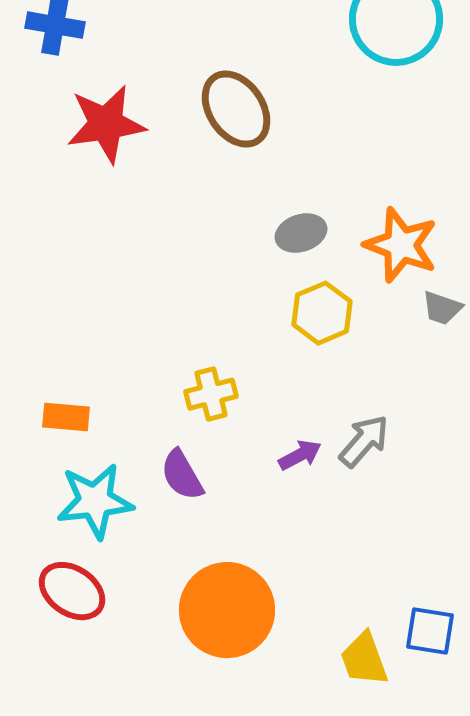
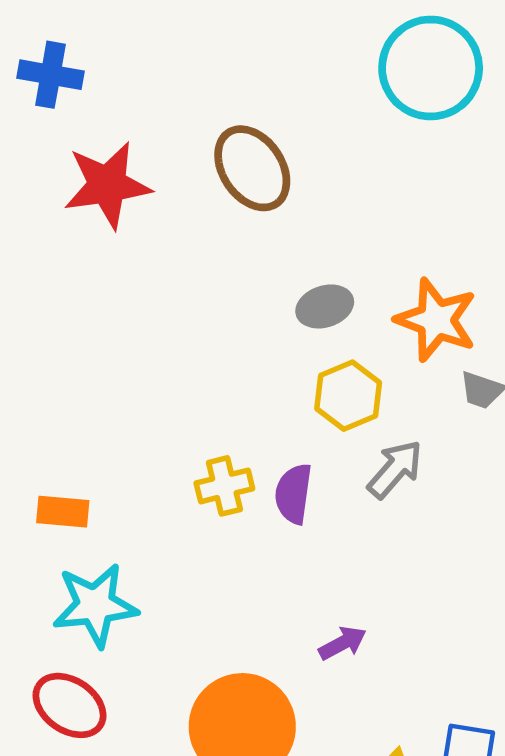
gray arrow: (364, 441) -> (395, 469), moved
purple arrow: (300, 455) -> (343, 643), moved
purple semicircle: (182, 475) -> (294, 494), moved, turned 38

